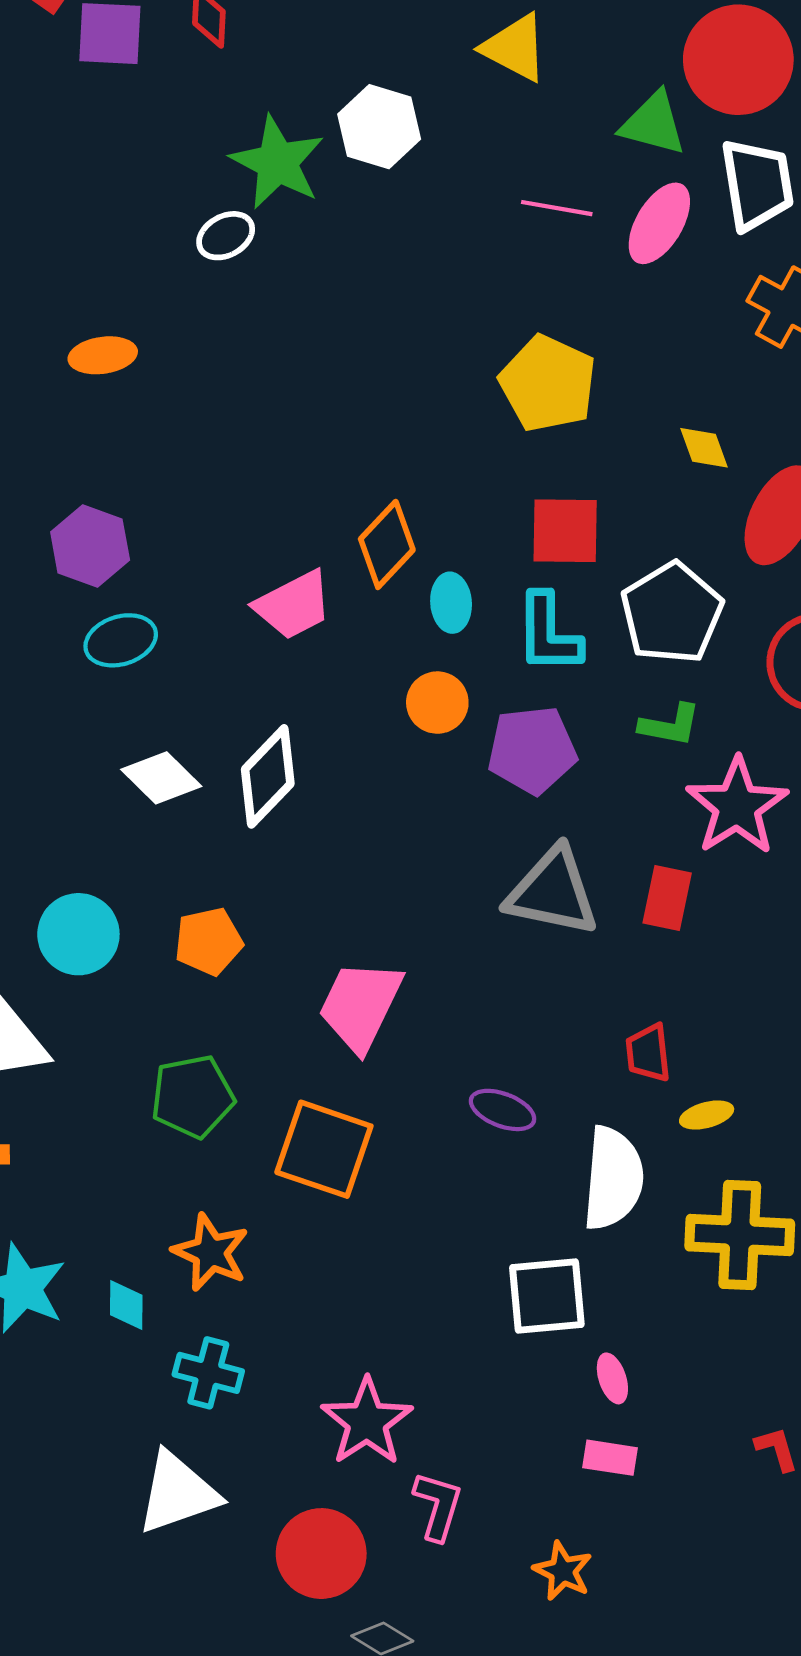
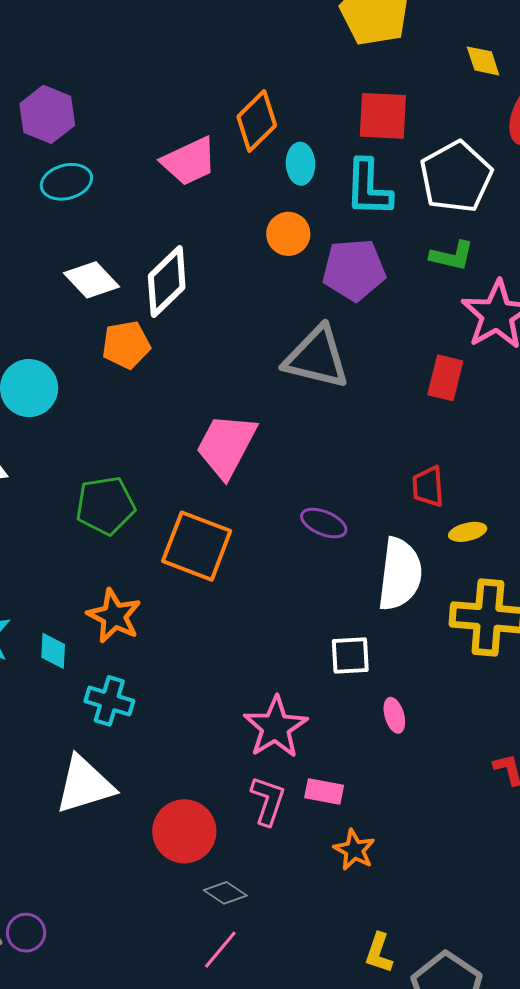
gray triangle: (552, 892) -> (317, 357), moved
orange pentagon: (209, 941) -> (126, 345), moved
white square: (547, 1296) -> (350, 655), size x0.7
pink star: (367, 1422) -> (275, 727), moved
pink rectangle: (610, 1458) -> (324, 791), moved

